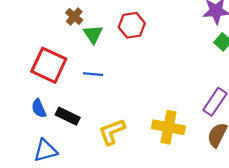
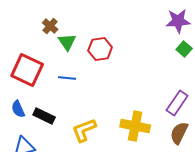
red hexagon: (132, 25) -> (100, 49), moved

